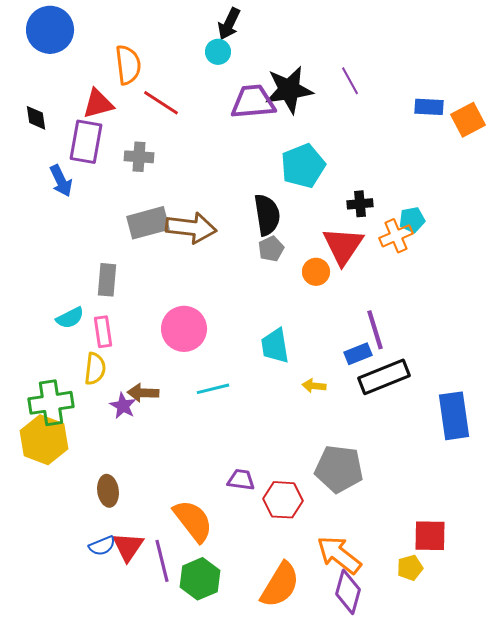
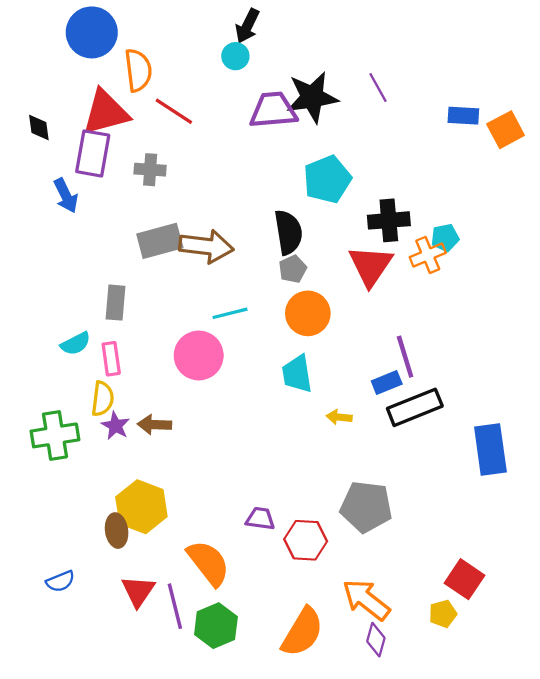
blue circle: (50, 30) -> (92, 32), moved
red triangle: (98, 104) -> (106, 112), size x1.4
black cross: (360, 204) -> (389, 220), size x1.5
orange circle: (316, 272) -> (308, 313), moved, size x1.5
cyan line: (213, 389) -> (230, 313), moved
purple star: (123, 406) -> (115, 426), moved
yellow hexagon: (44, 440) -> (141, 507), moved
red square: (430, 536) -> (464, 579), turned 33
blue semicircle: (102, 546) -> (60, 581), moved
purple diamond: (348, 592) -> (376, 640), size x0.7

